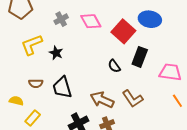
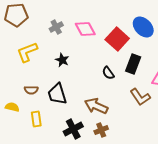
blue ellipse: (150, 19) -> (143, 27), turned 35
black star: (56, 53) -> (62, 60), moved
brown L-shape: (133, 99) -> (140, 97), moved
yellow rectangle: (33, 118) -> (36, 119), moved, turned -49

